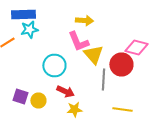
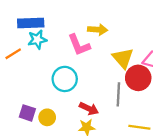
pink L-shape: (78, 42) -> (79, 45), moved
yellow triangle: (93, 54) -> (123, 58), moved
red arrow: (65, 92) -> (89, 109), moved

